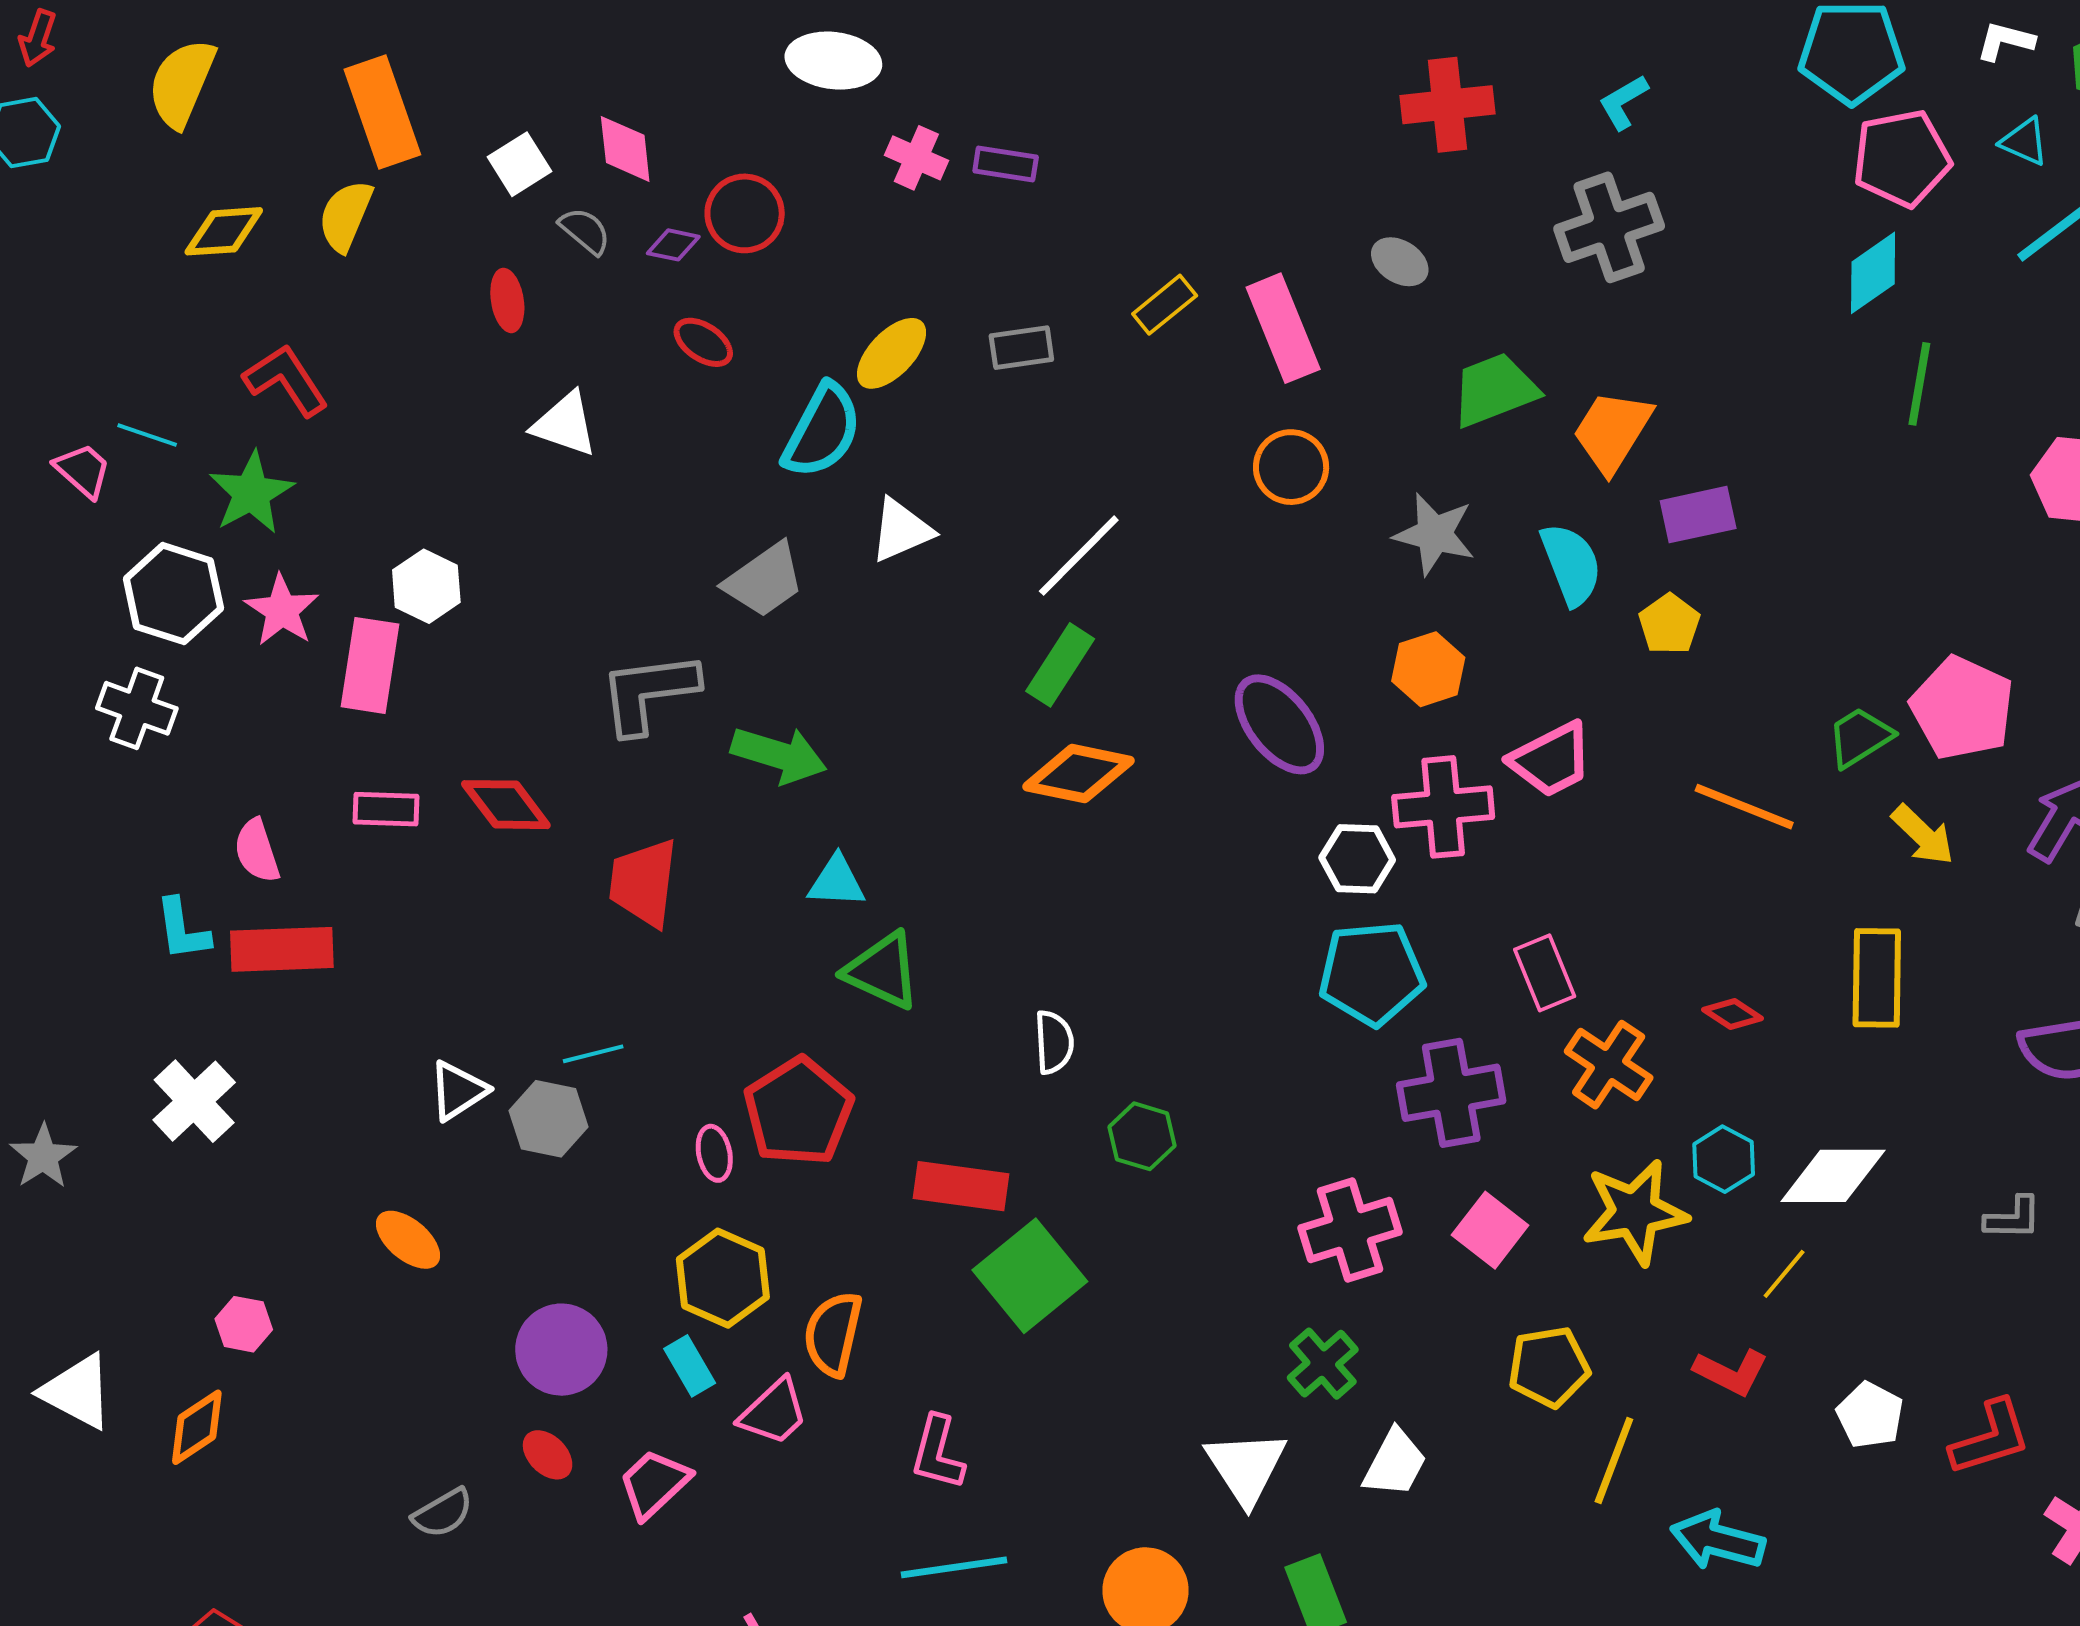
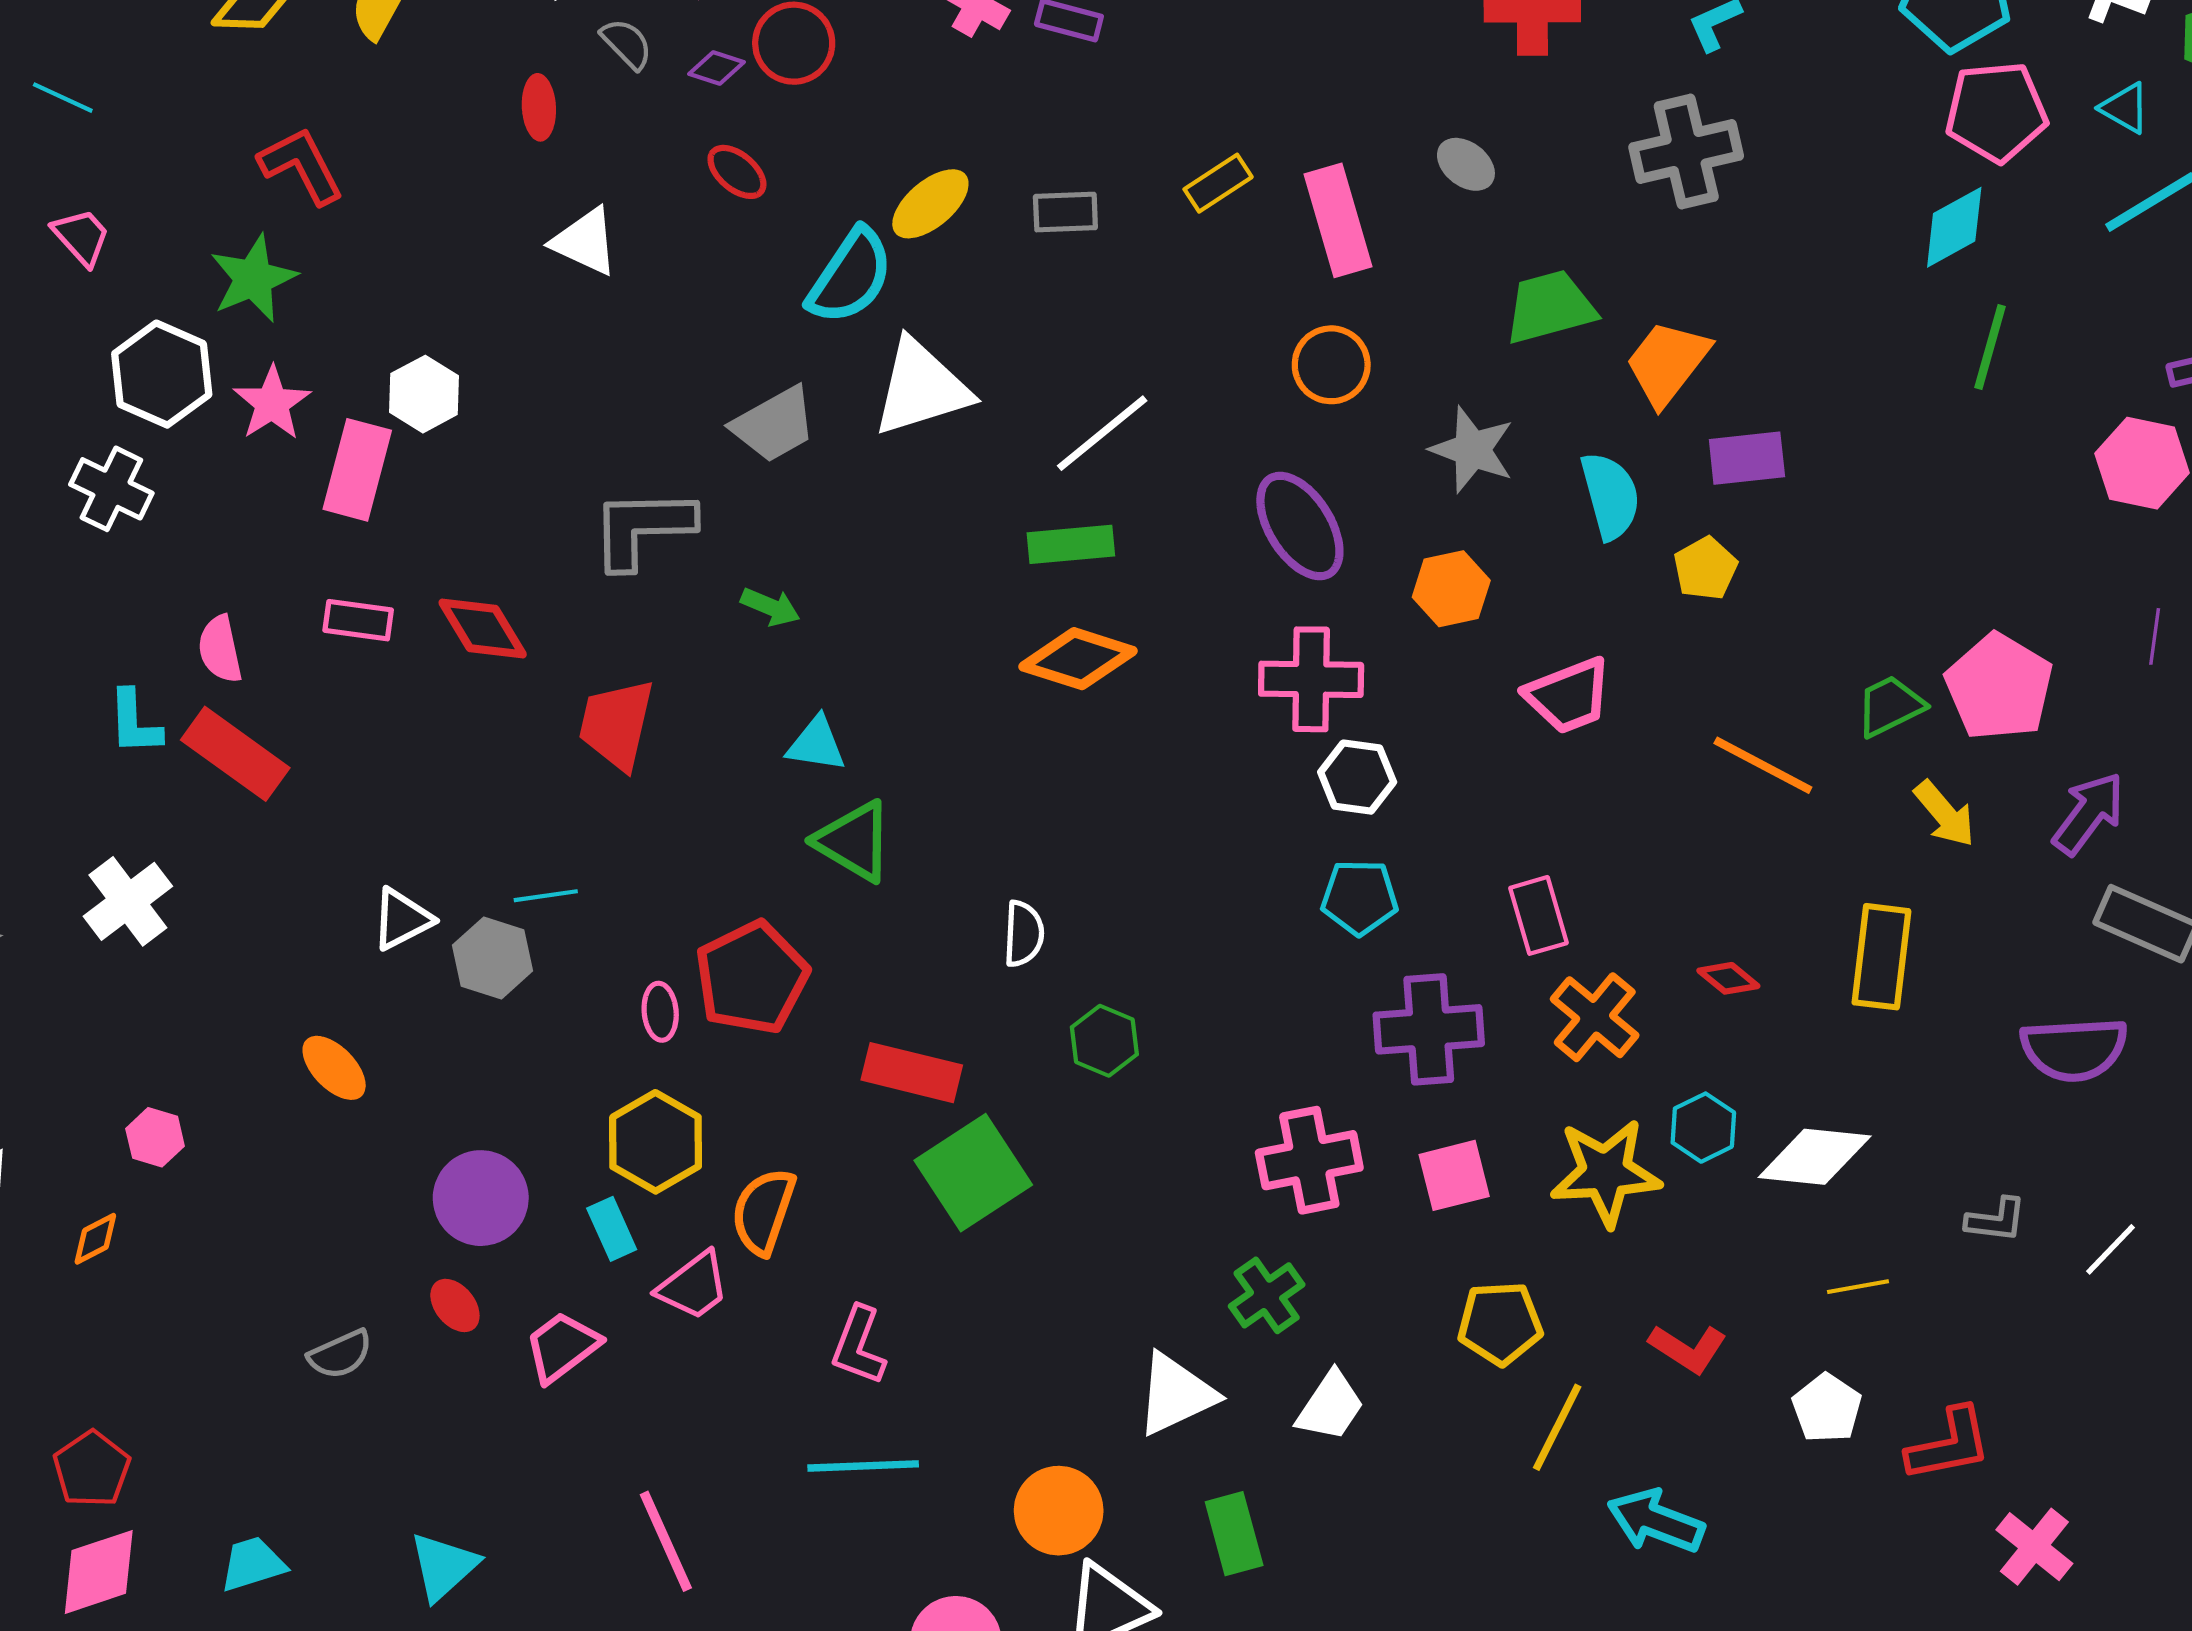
cyan line: (147, 435) -> (63, 98), moved
white triangle: (901, 530) -> (921, 388), size x1.5
green rectangle: (1060, 665) -> (1071, 544), turned 46
purple ellipse: (1279, 724) -> (1300, 526), moved
green arrow: (779, 755) -> (770, 607), size x0.6
pink cross: (1443, 807) -> (1311, 679), moved
red rectangle: (282, 949) -> (235, 754), turned 32
cyan pentagon: (1372, 973) -> (1360, 897), size x0.7
pink square: (1490, 1230) -> (1454, 1175), turned 32
yellow line: (1784, 1274) -> (1858, 1287), moved, turned 34
orange diamond: (197, 1427) -> (95, 1239), size x0.7
white triangle: (1246, 1467) -> (1176, 1394), turned 32

